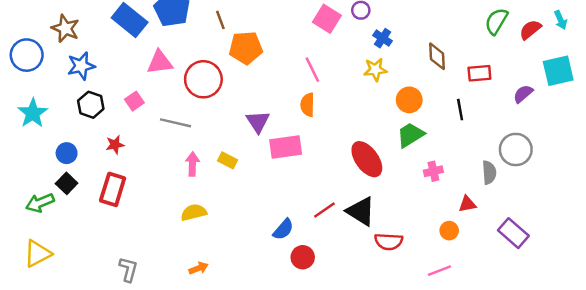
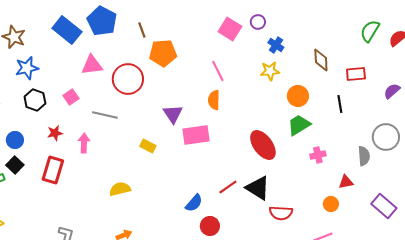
pink arrow: (192, 164) -> (84, 143), moved

